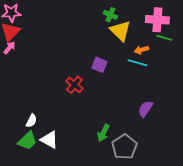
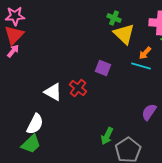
orange arrow: (141, 50) -> (145, 53), turned -32
white semicircle: (31, 121) -> (35, 124), size x1.5
white triangle: (49, 140) -> (53, 92), moved

